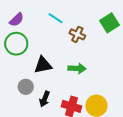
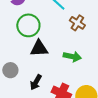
green circle: (16, 44) -> (28, 25), moved
gray circle: (26, 87) -> (10, 70), moved

